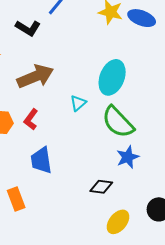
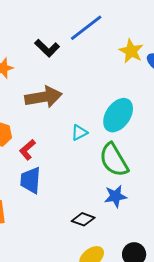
red L-shape: (31, 119) -> (27, 150), moved

